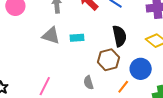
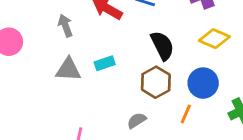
gray semicircle: (88, 83) -> (137, 121), turned 88

